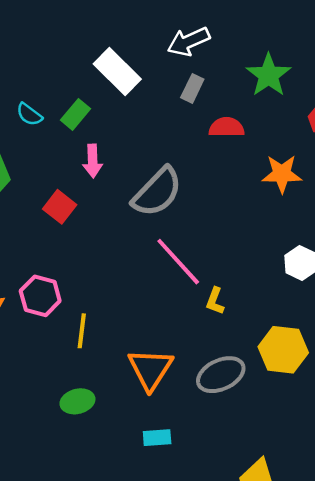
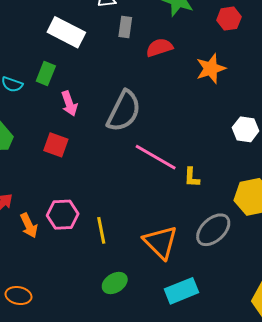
cyan rectangle: (157, 438) -> (181, 291), size x1.5

